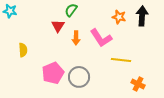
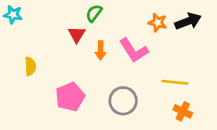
black arrow: (142, 16) -> (188, 21), turned 66
yellow line: (121, 60) -> (175, 82), moved
gray circle: (79, 77) -> (123, 101), moved

